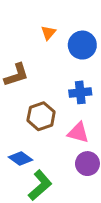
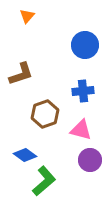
orange triangle: (48, 33) -> (27, 16), moved

